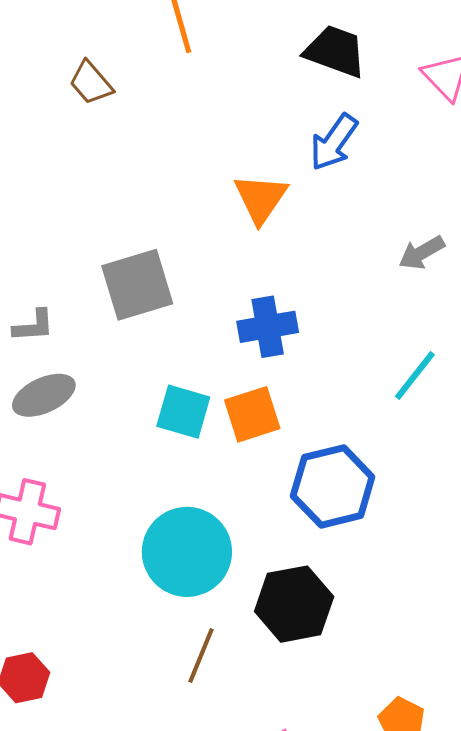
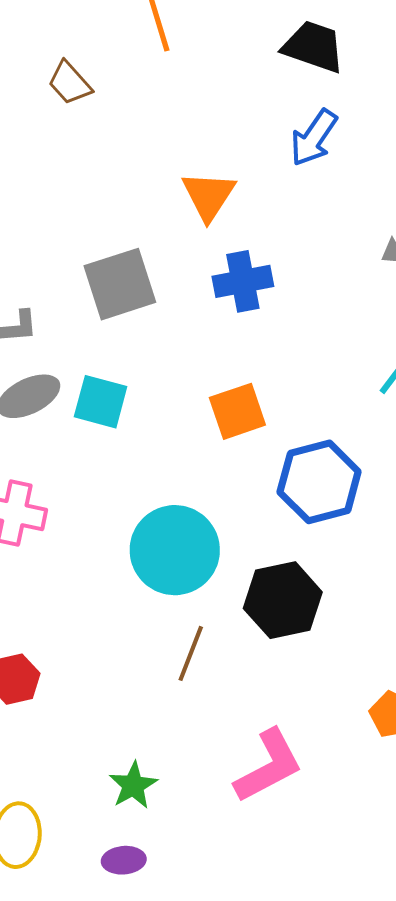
orange triangle: (261, 198) -> (209, 196), moved
blue cross: (268, 327) -> (243, 281), moved
cyan square: (183, 412) -> (101, 402), moved

